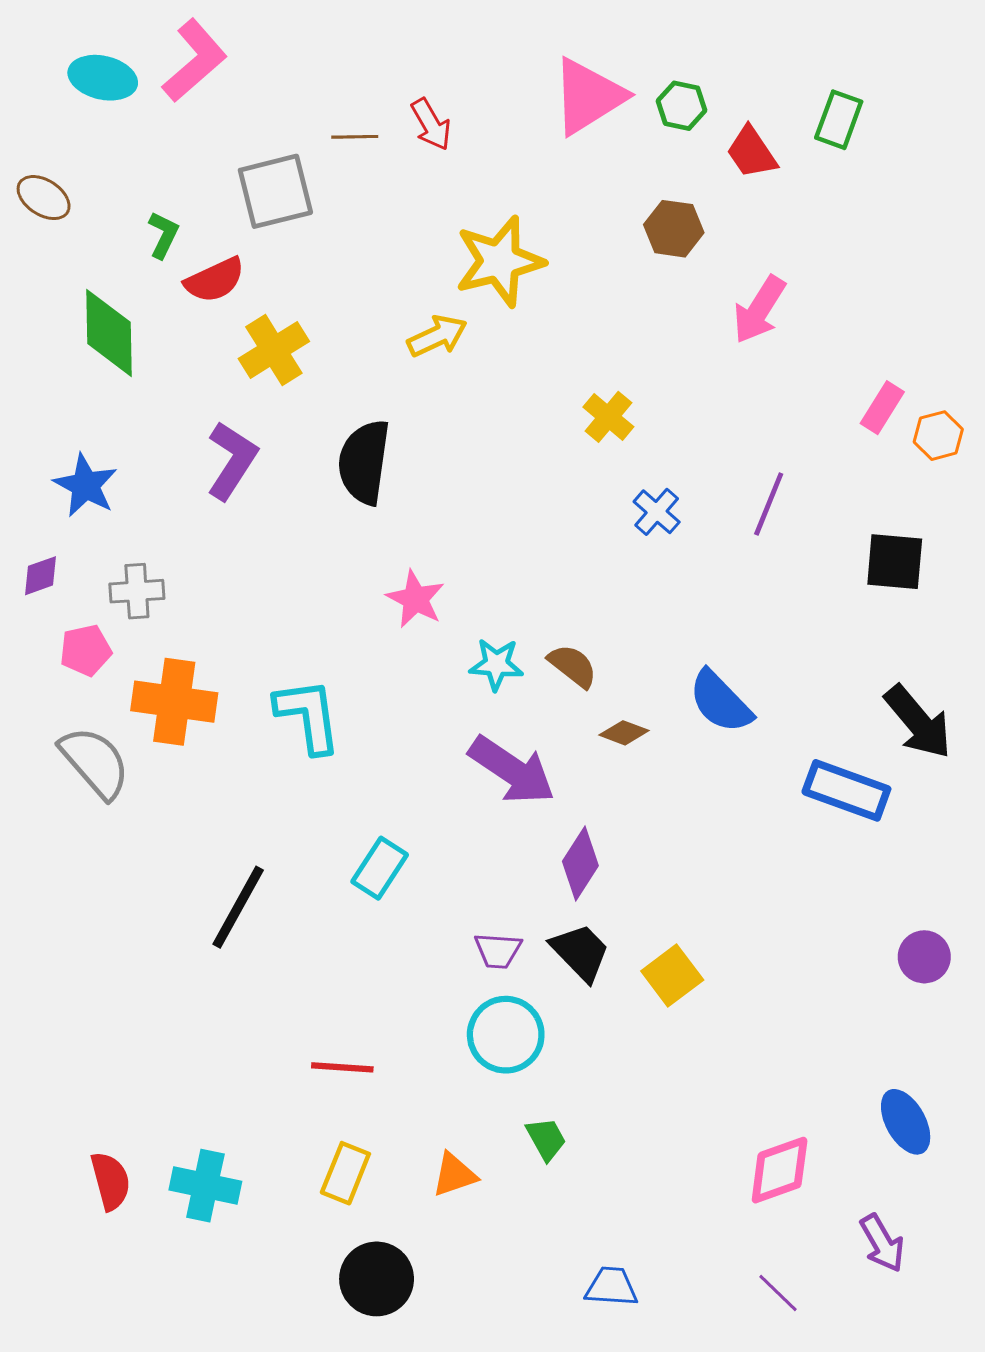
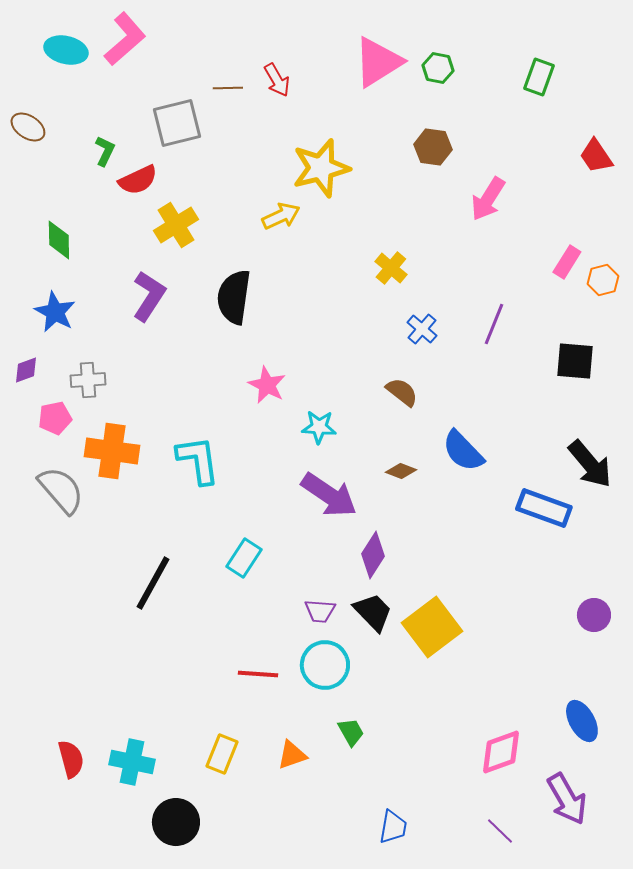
red trapezoid: (752, 152) -> (596, 156), moved
green diamond: (109, 333) -> (59, 240), moved, size x0.7
brown semicircle: (573, 666) -> (402, 392), moved
yellow square: (672, 976) -> (432, 627), size x1.5
red line: (342, 1067) -> (258, 674), moved
purple arrow: (882, 1243) -> (567, 799), size x1.4
black circle: (377, 1279) -> (176, 822), moved
blue trapezoid: (612, 1287) -> (393, 827), turned 96

